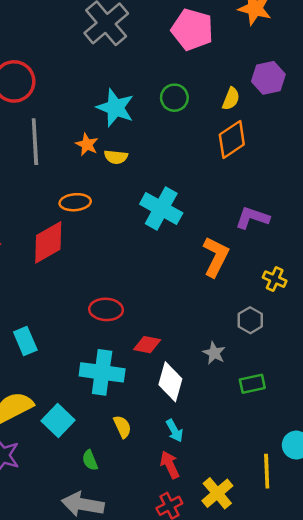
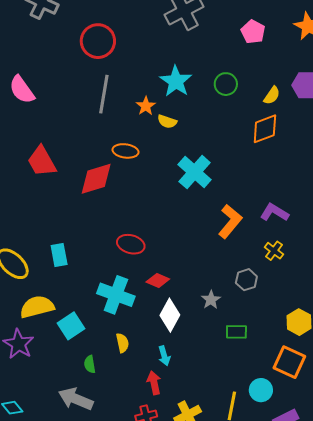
pink pentagon: (192, 30) -> (253, 32), size x0.7
purple L-shape: (252, 218) -> (274, 212), moved

